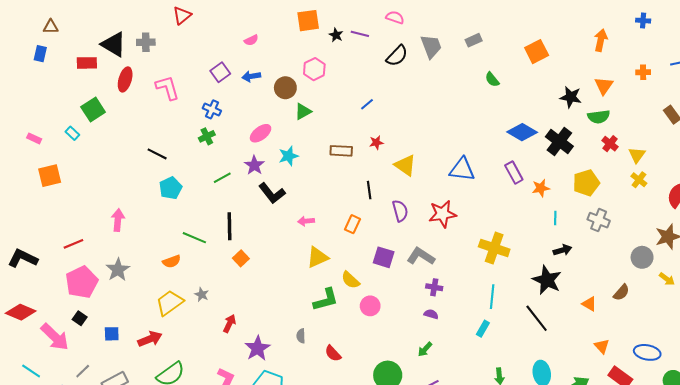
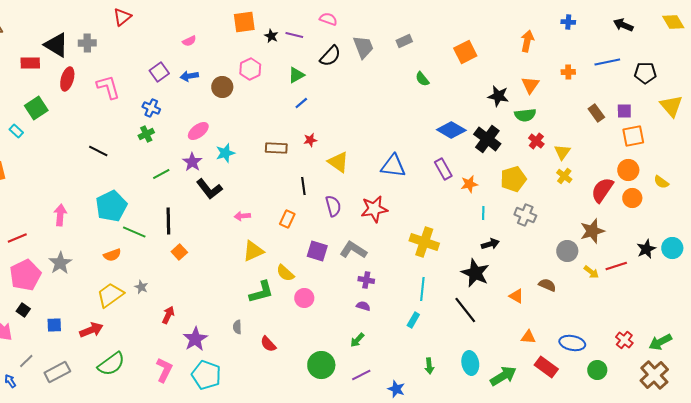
green triangle: (303, 112) -> (296, 75), moved
cyan pentagon: (171, 188) -> (111, 206), moved, size x1.4
brown semicircle: (621, 292) -> (547, 285), turned -108
orange triangle: (602, 346) -> (528, 337), turned -42

